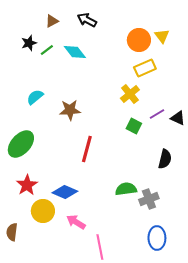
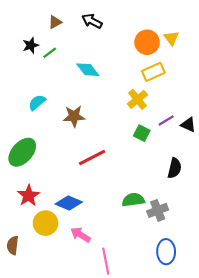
cyan diamond: (75, 52) -> (88, 70), moved
red line: (87, 149) -> (92, 158), turned 48

